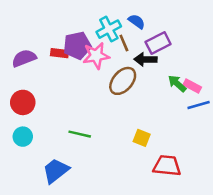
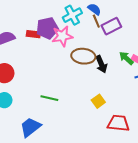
brown line: (124, 43) -> (96, 21), moved
black arrow: (145, 59) -> (101, 64), moved, turned -114
brown ellipse: (123, 81) -> (83, 56), turned 55
yellow square: (142, 138) -> (98, 101), turned 32

